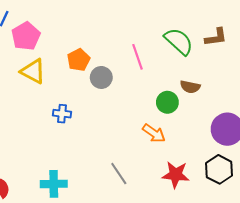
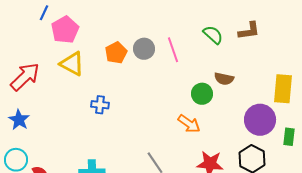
green semicircle: (179, 41) -> (213, 35), size x0.7
gray circle: (101, 77) -> (144, 49), moved

